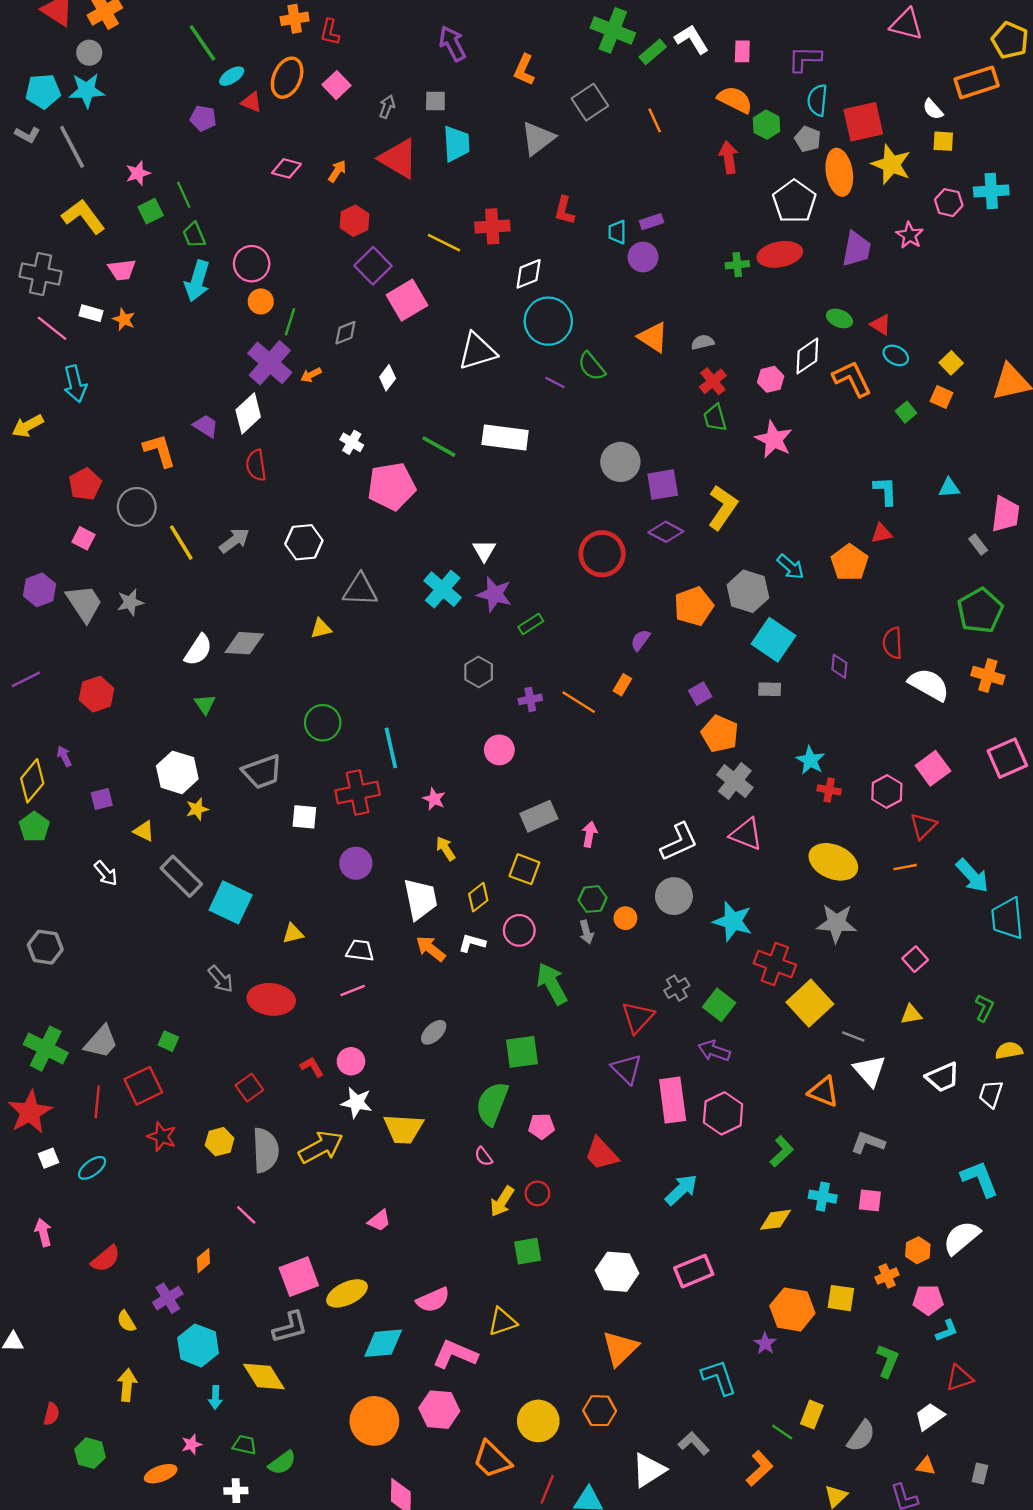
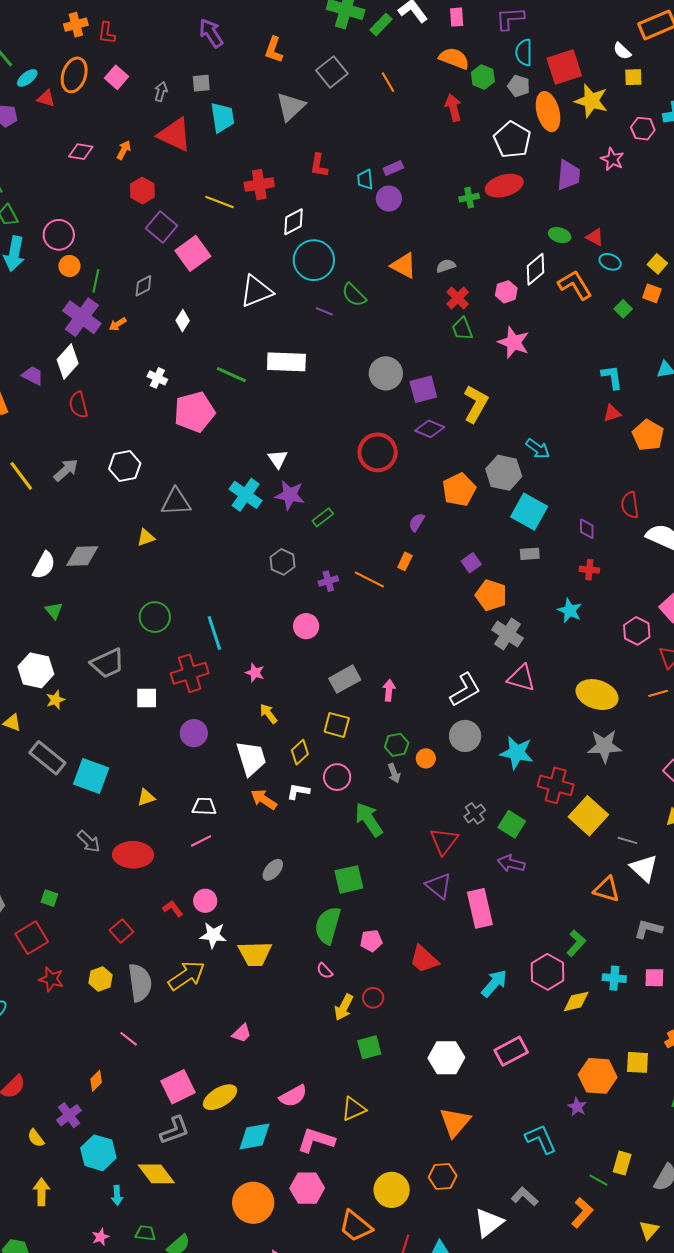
orange pentagon: (850, 563) -> (648, 435), moved
red cross: (829, 790) -> (589, 570), moved
pink hexagon: (723, 1113) -> (548, 972), moved

